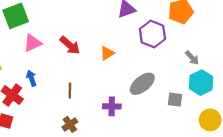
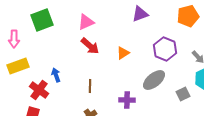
purple hexagon: (152, 34) -> (165, 49), moved
pink triangle: (33, 43) -> (86, 22), moved
gray square: (175, 100) -> (183, 94), turned -32

